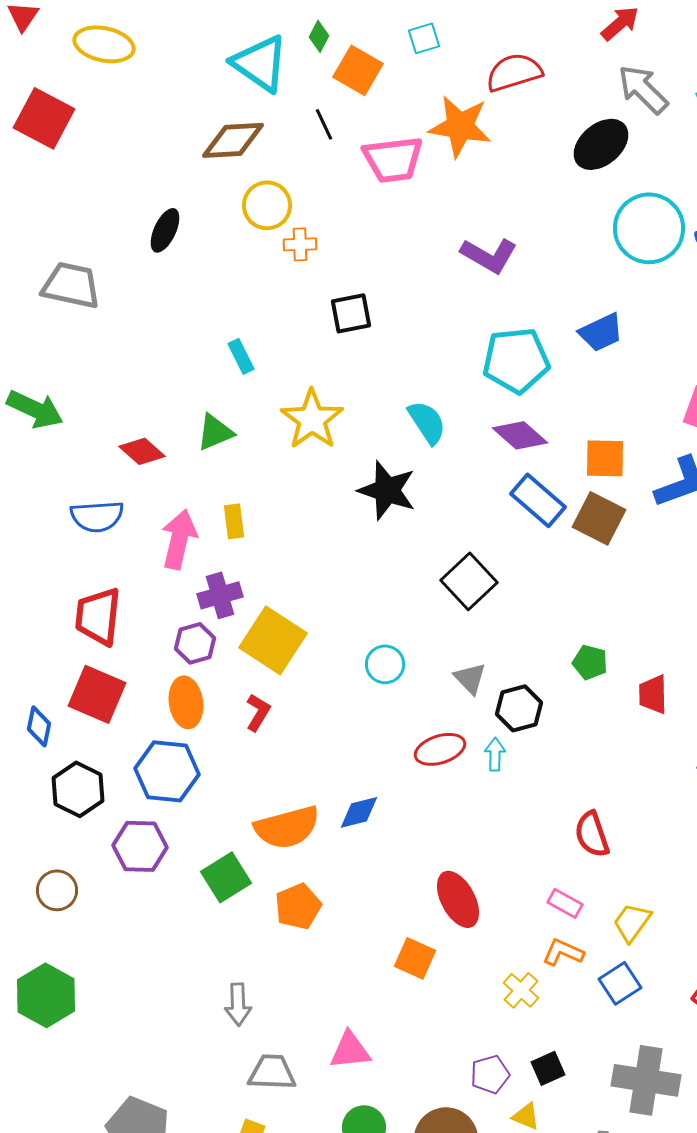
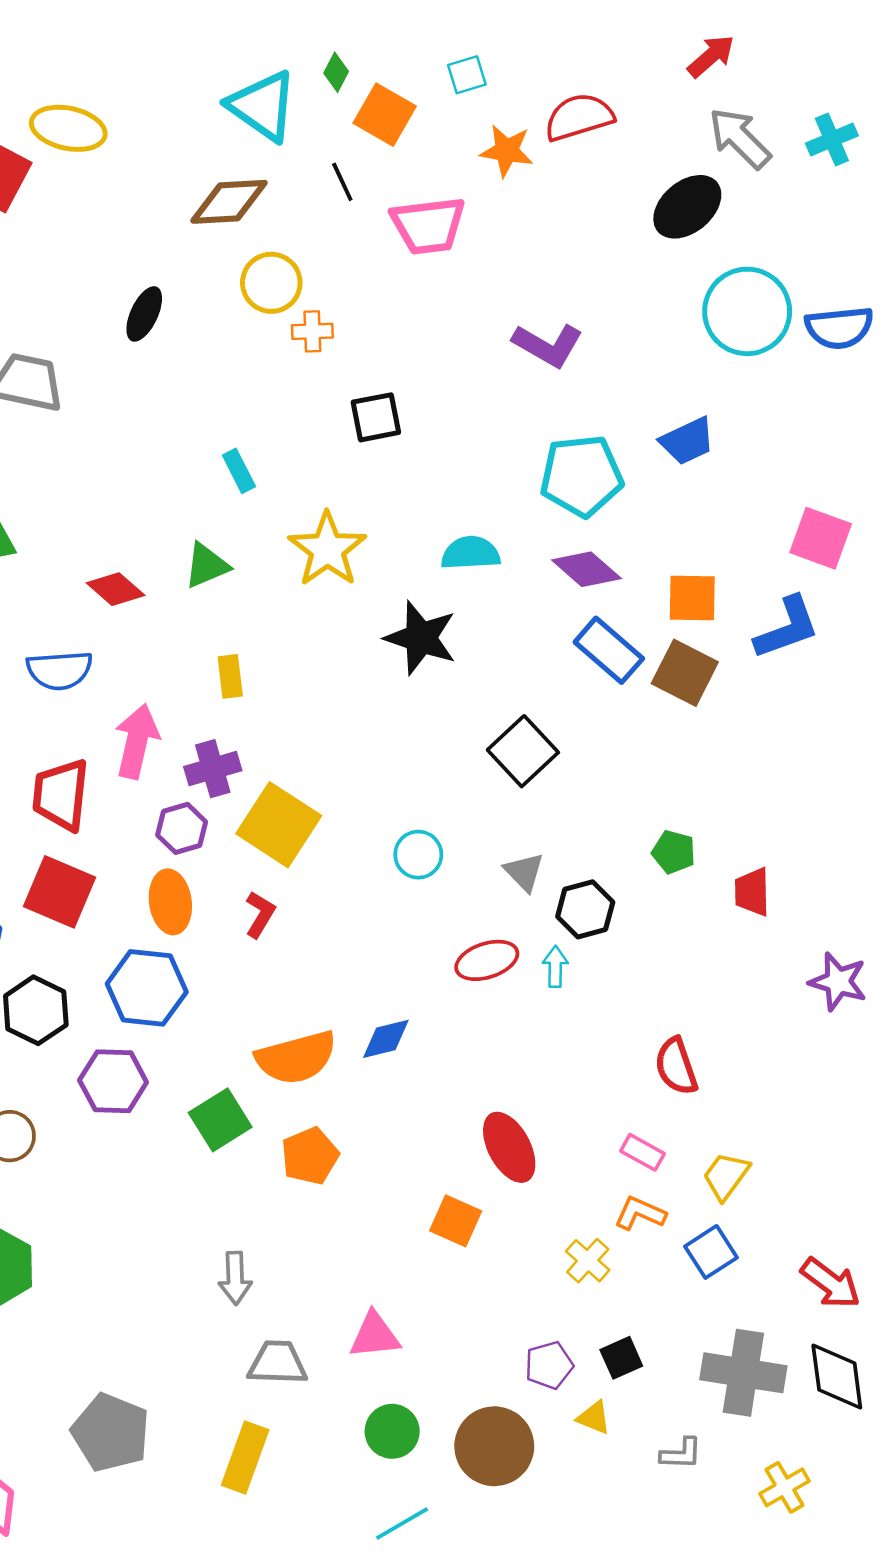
yellow ellipse: (104, 44) -> (68, 128), moved
orange star: (460, 126) -> (507, 151), moved, size x0.7
cyan semicircle: (427, 422) -> (471, 553), turned -60
pink arrow: (179, 539) -> (137, 741), moved

